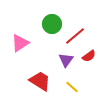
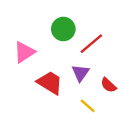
red semicircle: (89, 56) -> (108, 85), moved, turned 80
red trapezoid: (40, 81) -> (50, 83), moved

